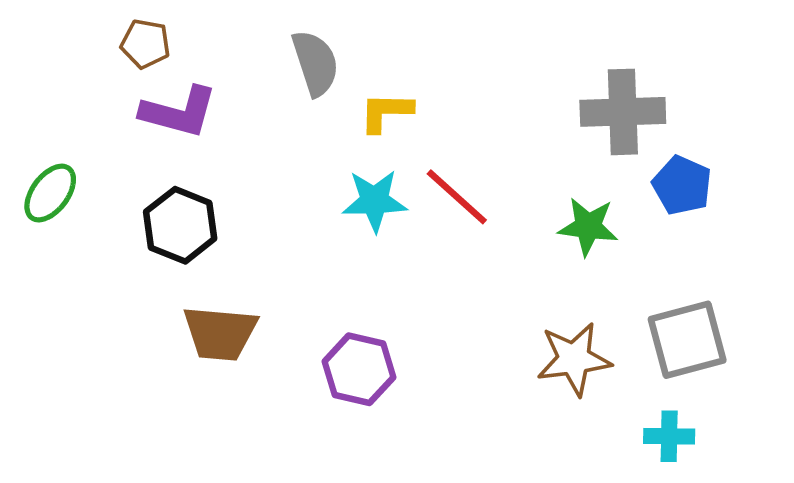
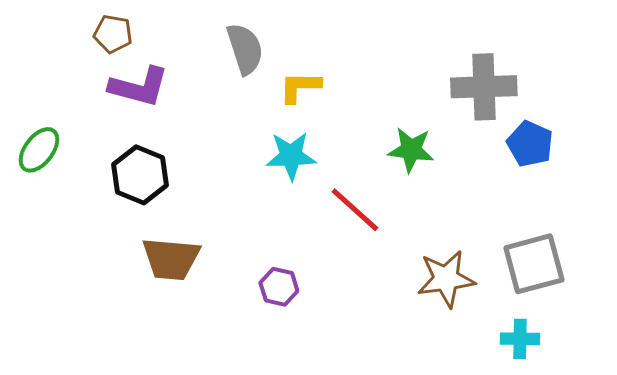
red line: (457, 197) -> (355, 210), moved
green star: (588, 226) -> (411, 150), moved
purple hexagon: (359, 369) -> (279, 287), size x0.7

